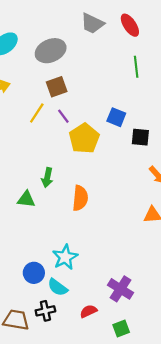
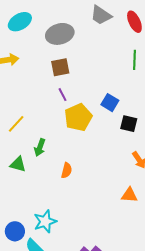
yellow line: (37, 113) -> (16, 124), moved
orange semicircle: (80, 198) -> (67, 170), size x0.7

